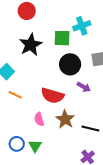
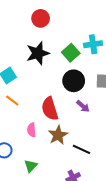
green square: (62, 38) -> (71, 53), turned 36
red semicircle: (52, 96) -> (50, 109), turned 45
green triangle: (35, 146) -> (31, 166), moved

